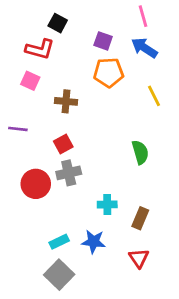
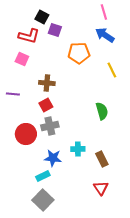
purple square: (103, 41) -> (55, 30), moved
brown cross: (66, 101) -> (47, 83), moved
brown rectangle: (140, 218) -> (102, 159), turned -49
blue star: (93, 242) -> (53, 158), moved

